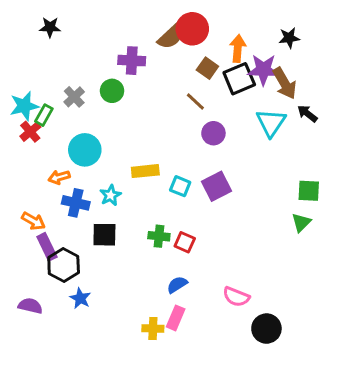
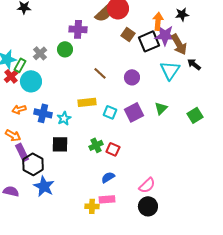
orange arrow: (238, 48) -> (158, 21), moved
brown line: (195, 101) -> (100, 73), moved
cyan circle: (85, 150) -> (31, 81), moved
orange arrow: (59, 177) -> (19, 109), moved
green square: (309, 191) -> (195, 115), turned -35
blue cross: (76, 203) -> (43, 113), moved
green triangle: (301, 223) -> (161, 108), moved
green cross: (159, 236) -> (96, 145), turned -32
pink semicircle: (236, 297) -> (147, 185), turned -66
blue star: (80, 298) -> (44, 186), size x1.5
pink rectangle: (176, 318) -> (107, 199), turned 63
black circle: (266, 329) -> (148, 206), moved

